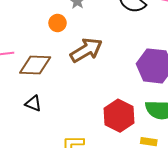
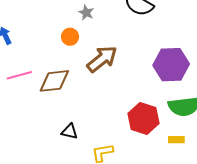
black triangle: (33, 103) -> (70, 132), moved

